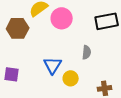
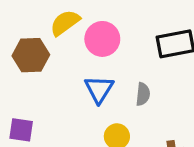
blue triangle: (53, 65) -> (99, 89), moved

